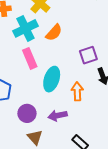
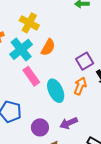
cyan ellipse: (52, 79) -> (56, 91), turned -30
orange arrow: (77, 91) -> (80, 86), moved, turned 36

